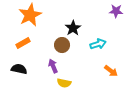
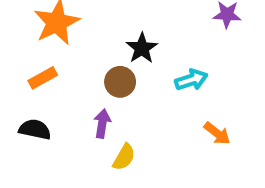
purple arrow: (53, 66) -> (102, 123), turned 32
yellow semicircle: (64, 83) -> (124, 157), turned -72

